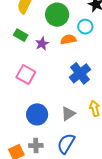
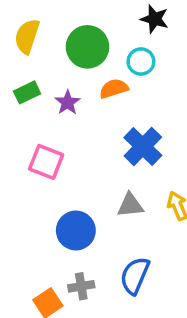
green rectangle: (21, 35) -> (27, 92), turned -48
gray triangle: (68, 114) -> (130, 205), moved, turned 35

